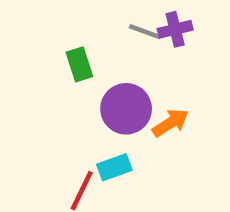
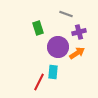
purple cross: (175, 29) -> (79, 32), moved
cyan rectangle: (114, 167) -> (53, 72), turned -64

